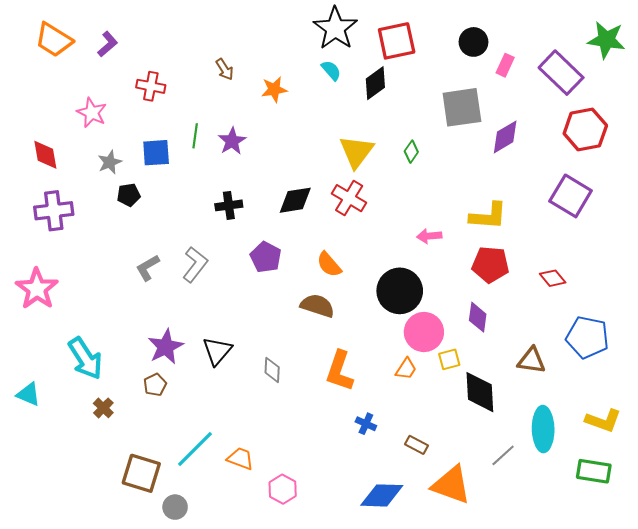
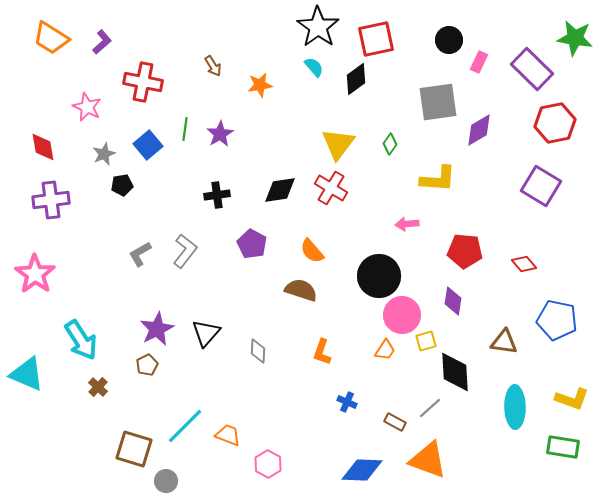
red cross: (151, 86) -> (143, 82), size x1.4
blue square: (156, 153) -> (148, 145), turned -36
yellow L-shape: (488, 216) -> (438, 179), moved
orange L-shape: (340, 371) -> (322, 352), size x0.7
cyan triangle: (28, 394) -> (27, 374), size x1.5
gray line: (503, 455) -> (430, 408), moved

